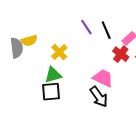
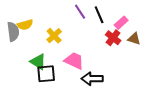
green triangle: (53, 75) -> (38, 62), moved, turned 48
pink trapezoid: (103, 78) -> (74, 61), moved
black arrow: (99, 97) -> (92, 79), turned 125

